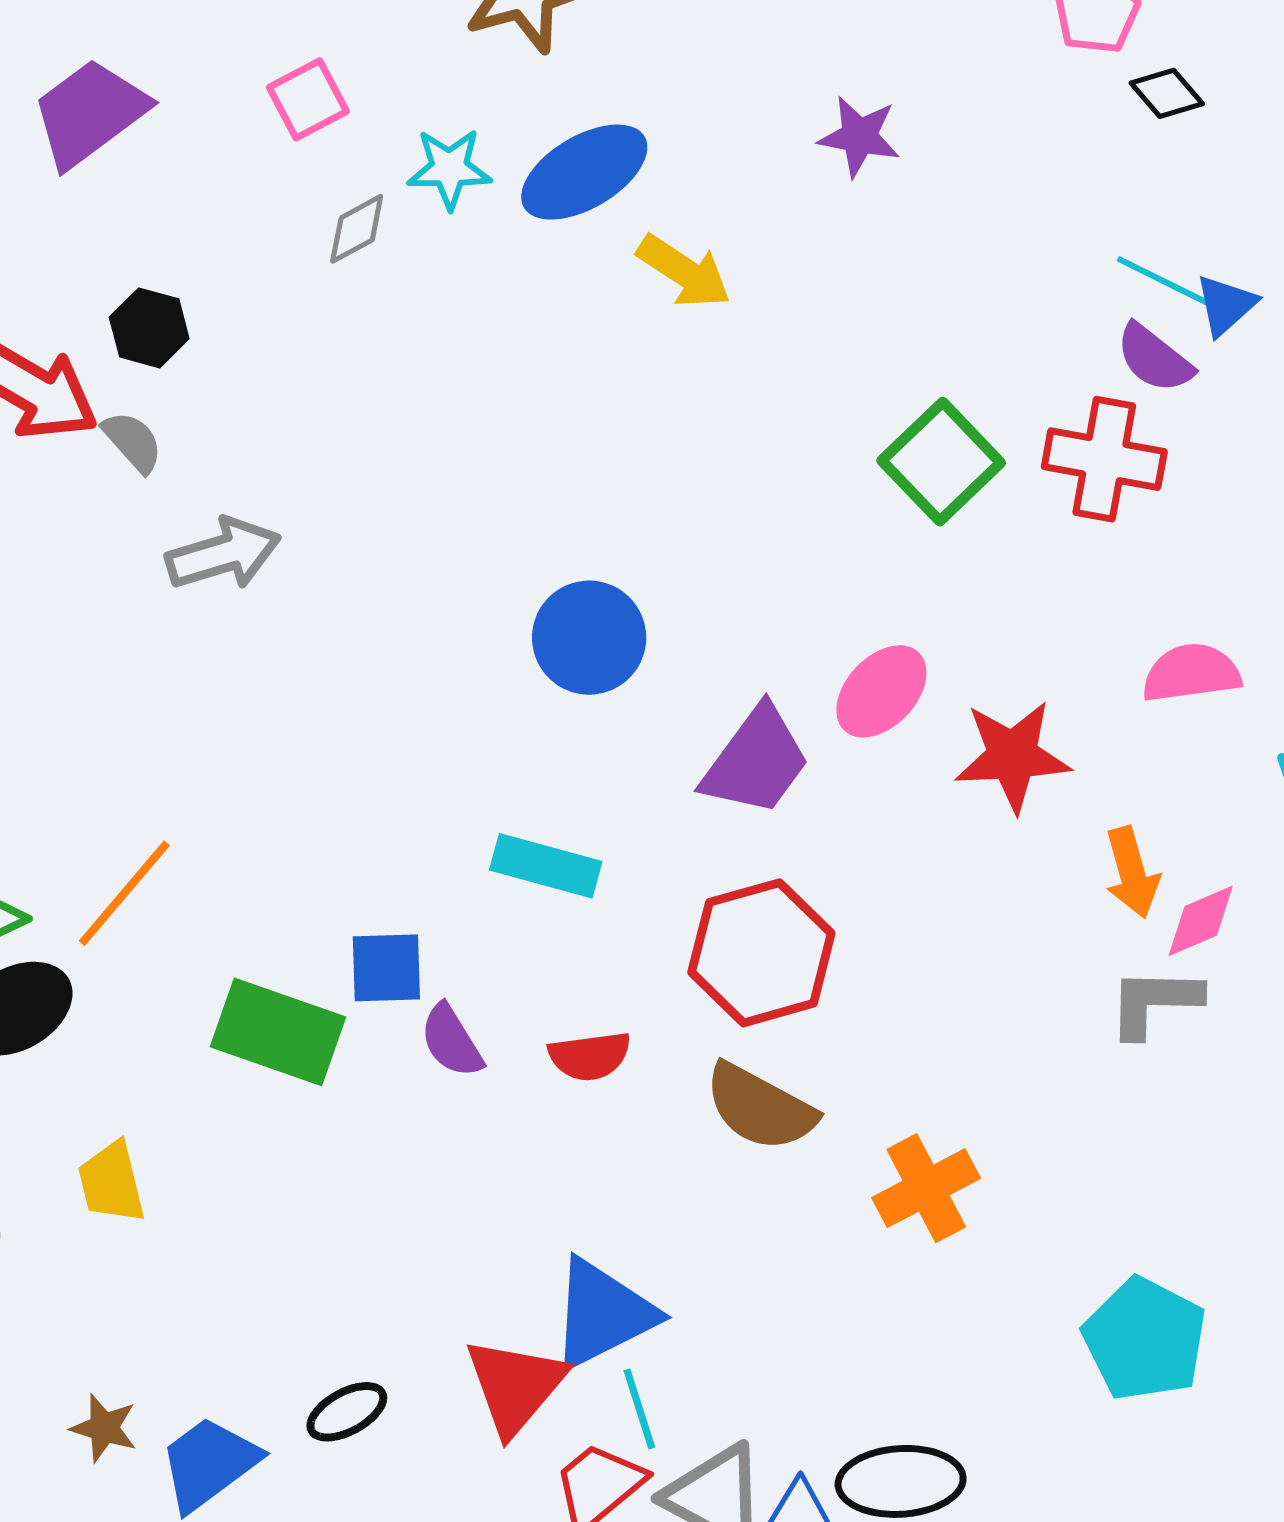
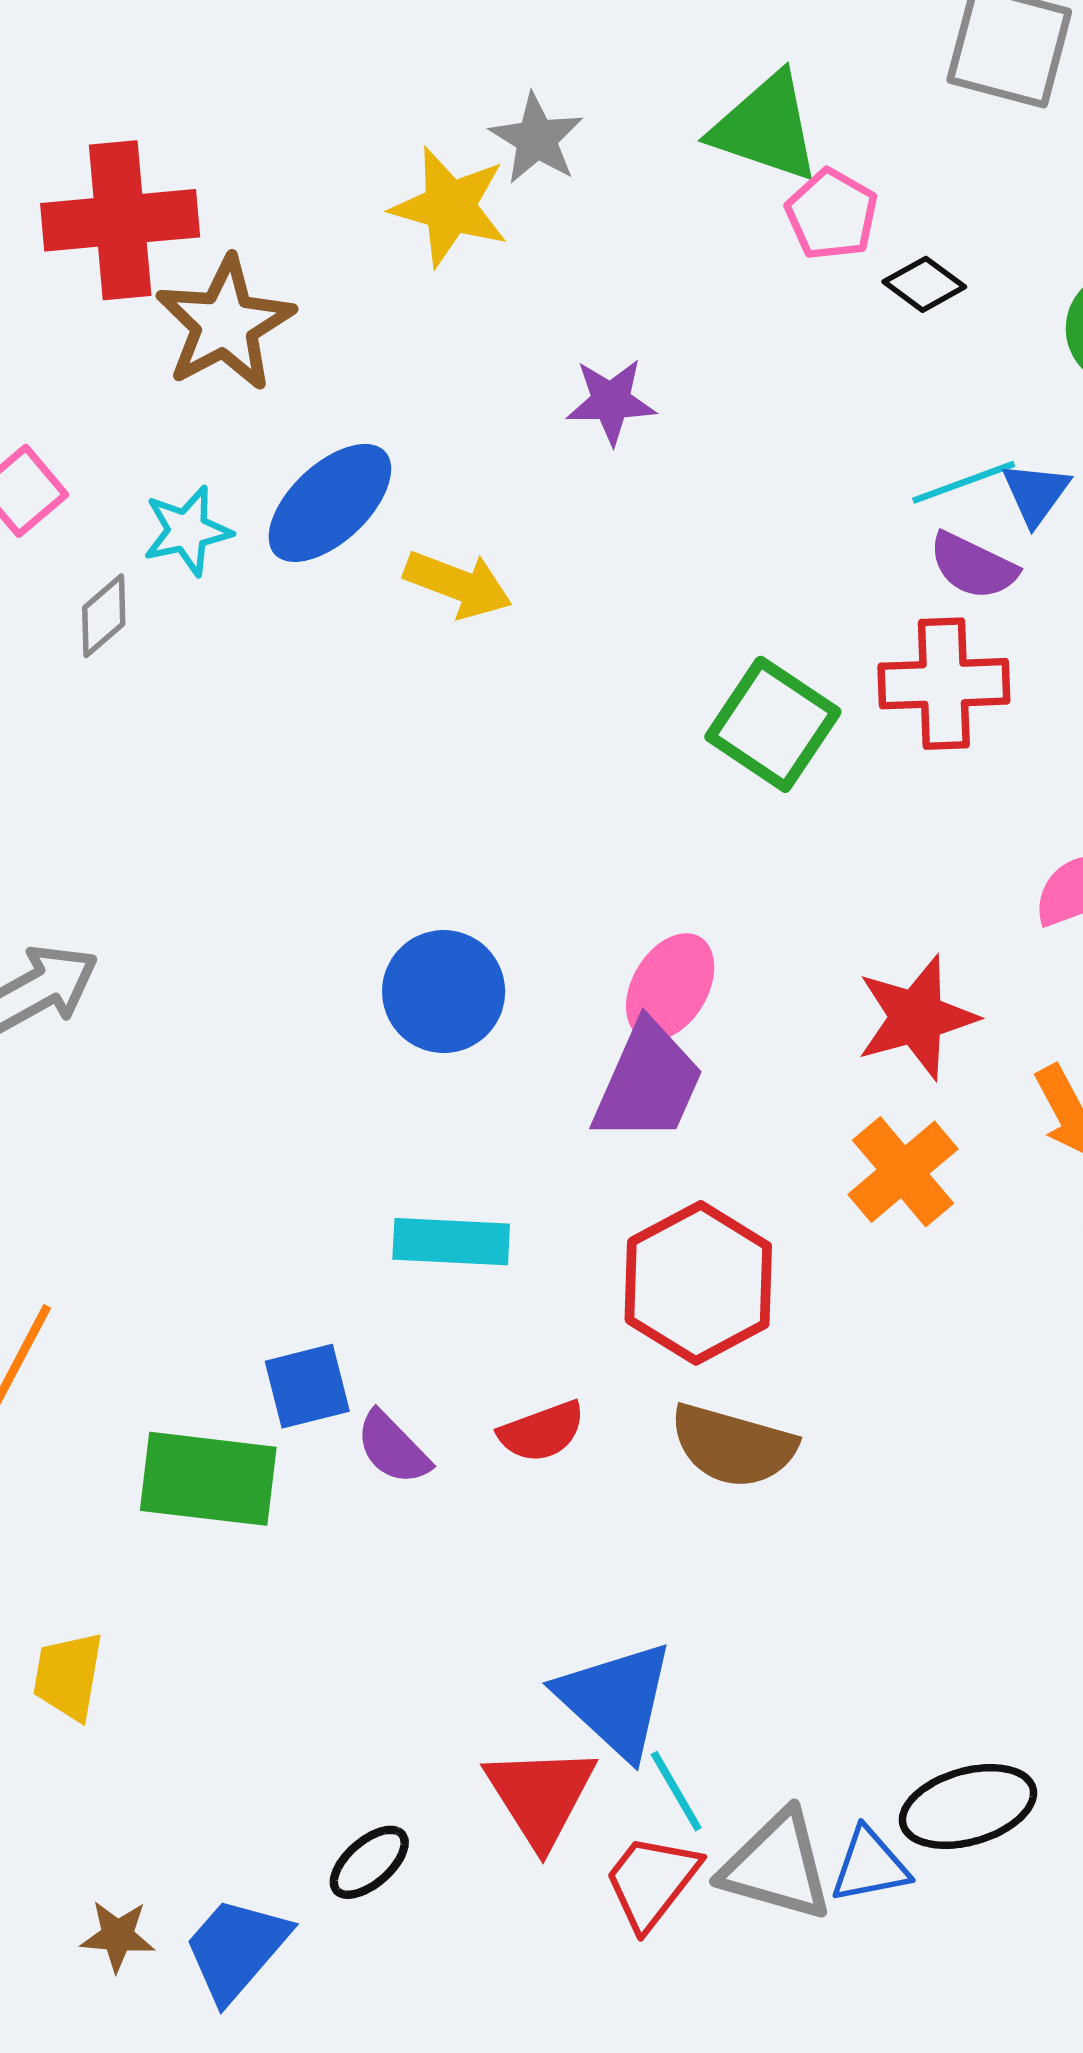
cyan line: (1163, 281) -> (964, 482), turned -34
pink ellipse: (881, 691) -> (670, 987), moved
yellow trapezoid: (111, 1182) -> (68, 1676), turned 36
orange cross: (926, 1188) -> (903, 1172), moved
blue triangle: (603, 1314) -> (615, 1699), turned -38

